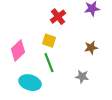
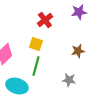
green line: (49, 63) -> (36, 66), turned 36

